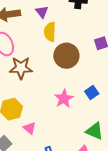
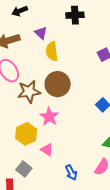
brown circle: (66, 56) -> (58, 84), moved
pink star: (64, 99) -> (49, 117), moved

